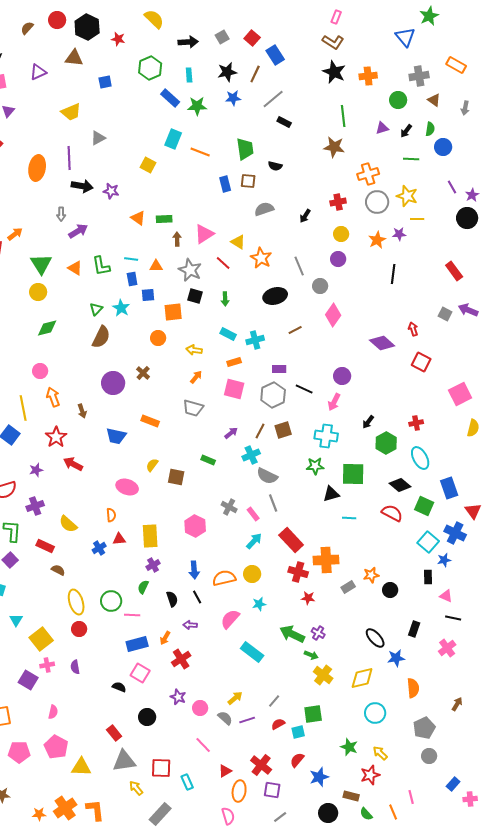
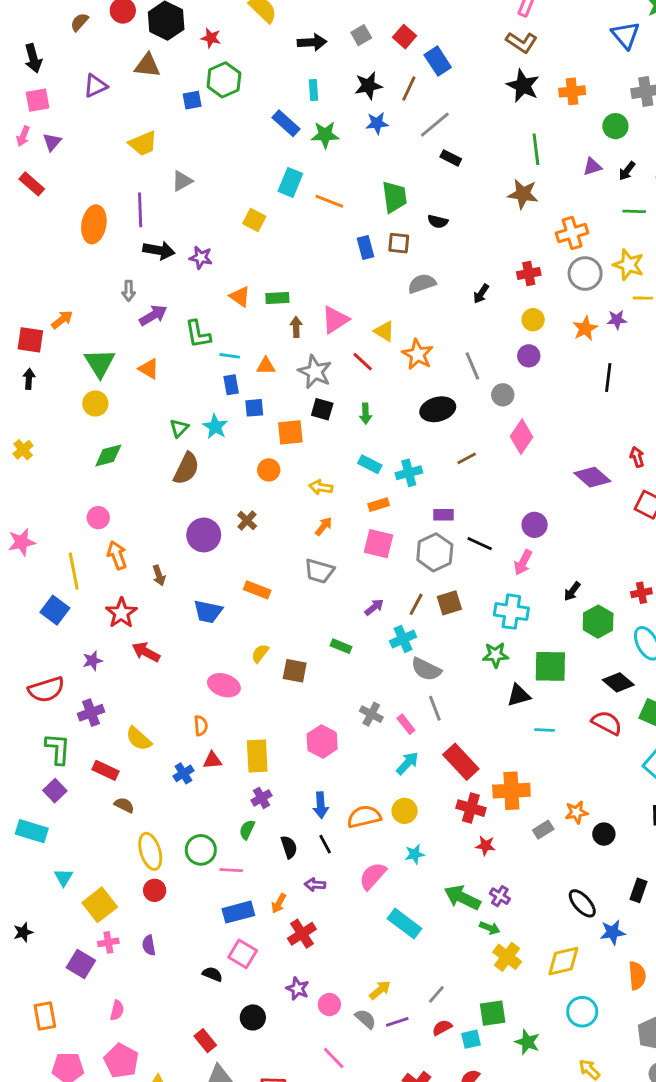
green hexagon: (150, 68) -> (224, 80), moved
green L-shape: (101, 266) -> (198, 334), moved
green star: (349, 747) -> (527, 1042), moved

